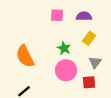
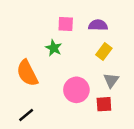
green star: (64, 48) -> (54, 48), moved

